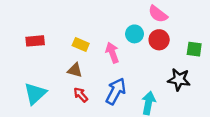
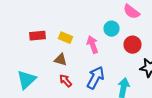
red circle: (159, 40) -> (132, 45), moved
red rectangle: (35, 41) -> (38, 36), moved

